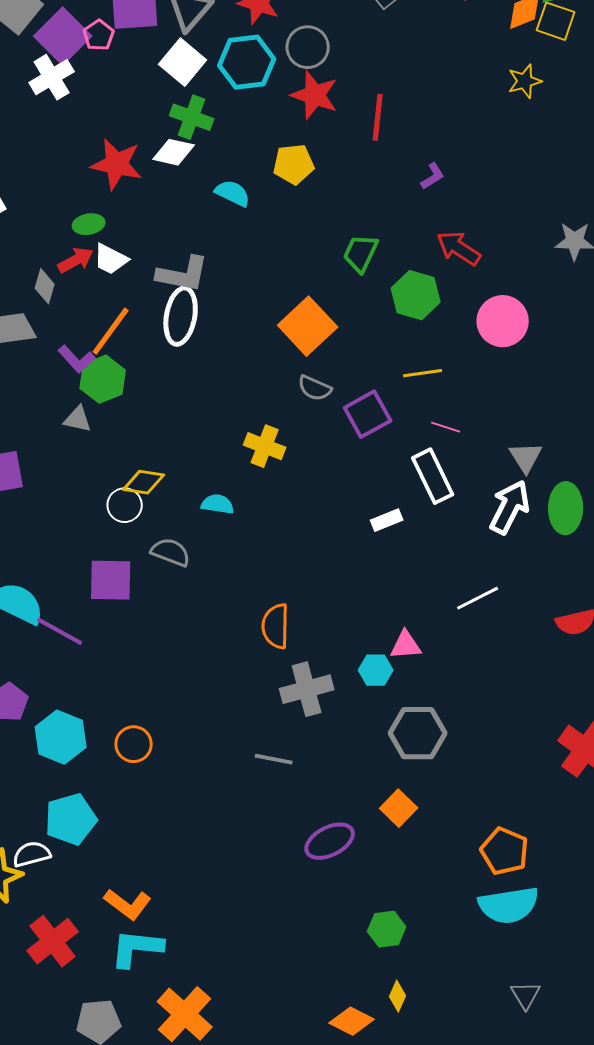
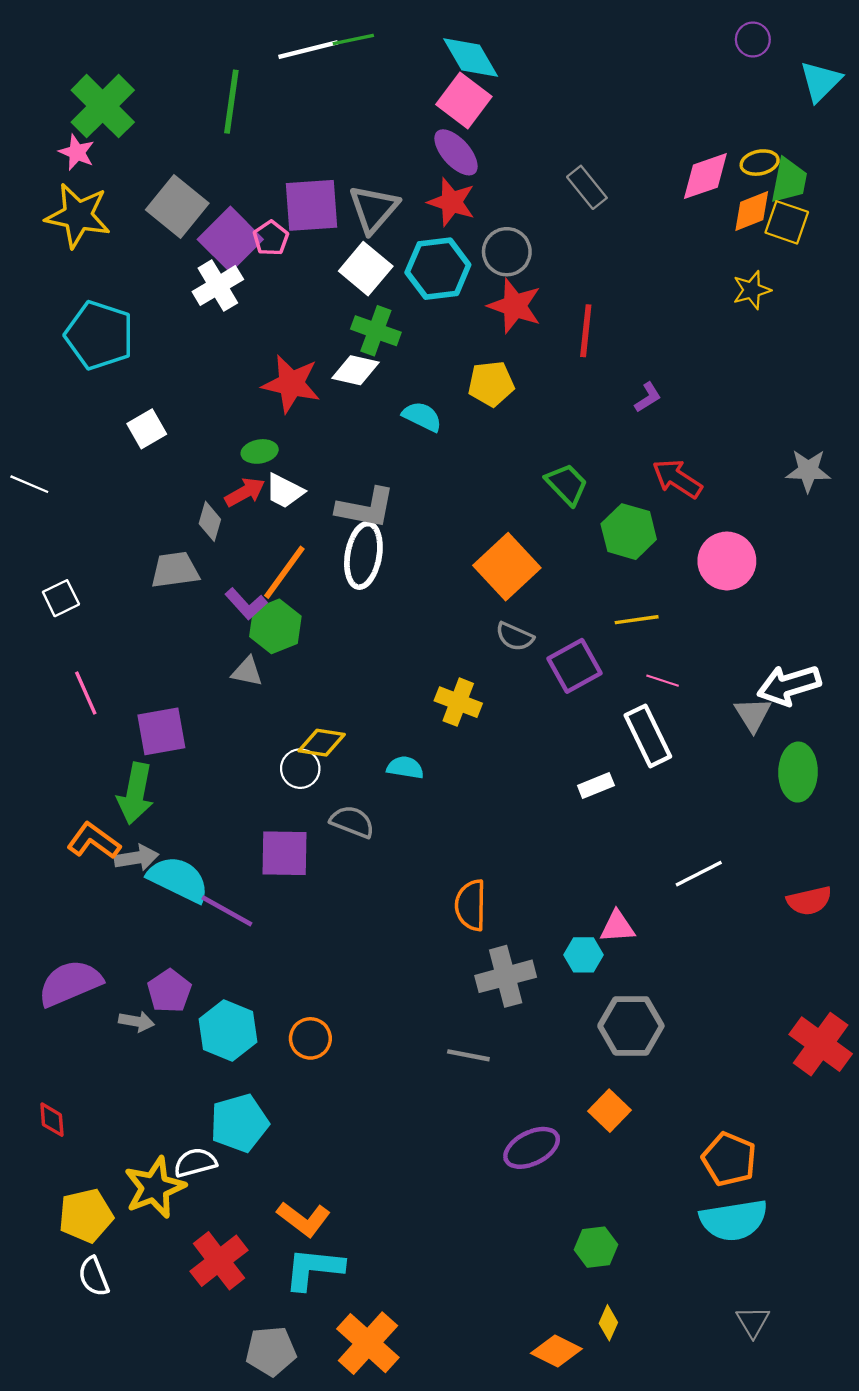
green trapezoid: (361, 253) -> (567, 484), turned 111
white arrow: (510, 507) -> (789, 685), moved, turned -134

